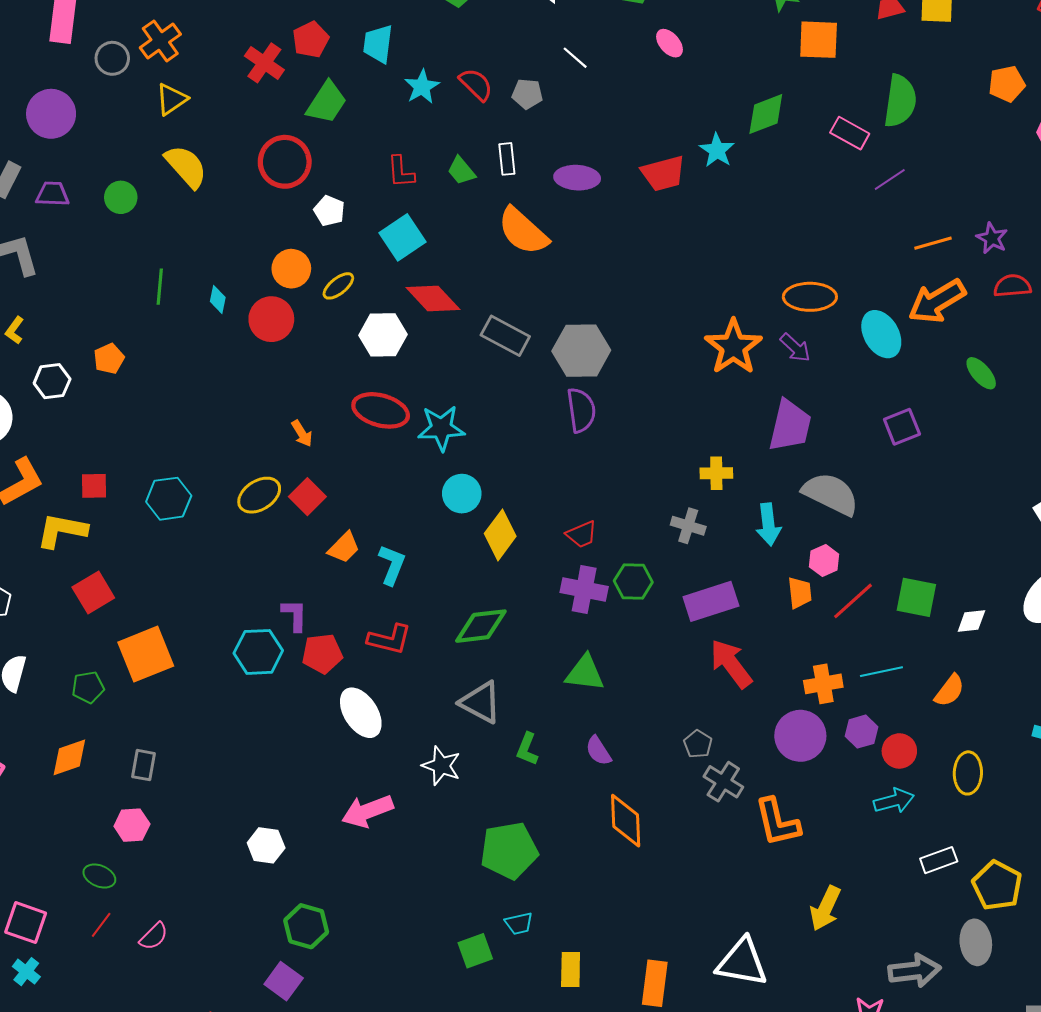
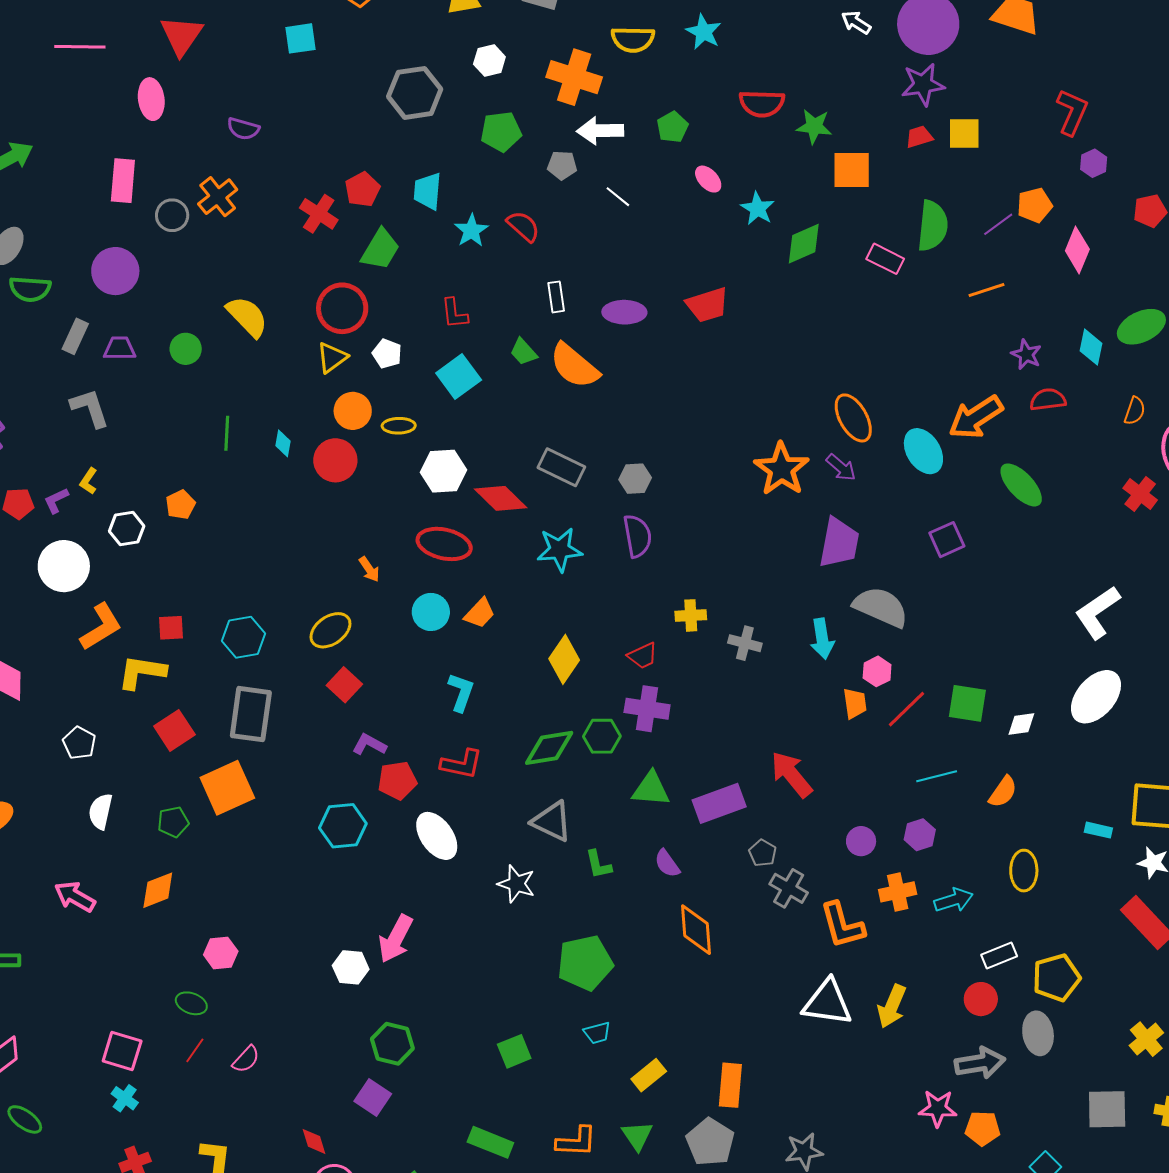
gray pentagon: (527, 94) -> (562, 165), moved
yellow triangle: (172, 99) -> (332, 358), moved
cyan star: (717, 150) -> (758, 209), moved
green trapezoid: (461, 171) -> (523, 352), moved
purple line: (890, 179) -> (998, 224), moved
orange line: (933, 243) -> (987, 290), moved
yellow ellipse: (338, 286) -> (399, 426), turned 40
orange ellipse: (810, 297) -> (853, 418), turned 63
red diamond: (433, 299) -> (501, 498), moved
gray hexagon: (581, 351) -> (635, 479), size x0.6
green ellipse: (981, 373) -> (1021, 485), size x1.4
cyan star: (441, 428) -> (560, 550), moved
yellow cross: (716, 473) -> (691, 615), moved
cyan circle: (462, 494) -> (431, 612), moved
red square: (307, 497) -> (344, 685), moved
orange trapezoid: (344, 548) -> (480, 613), moved
green hexagon: (633, 581) -> (602, 736), moved
purple rectangle: (711, 601) -> (719, 803), moved
purple L-shape: (295, 615) -> (369, 745), turned -60
cyan hexagon: (258, 652) -> (343, 826), moved
orange cross: (823, 684) -> (898, 892), moved
purple circle: (800, 736) -> (861, 841), size x0.6
green L-shape: (527, 749) -> (598, 864), turned -32
red circle: (899, 751) -> (981, 999), moved
gray rectangle: (143, 765) -> (251, 714), moved, size x1.8
pink arrow: (367, 811) -> (396, 939), moved, turned -39
yellow pentagon: (997, 885) -> (1056, 978), turned 30
green square: (475, 951) -> (514, 1051), moved
white triangle: (742, 962) -> (827, 1003), moved
yellow rectangle: (571, 969) -> (649, 1075), turned 52

